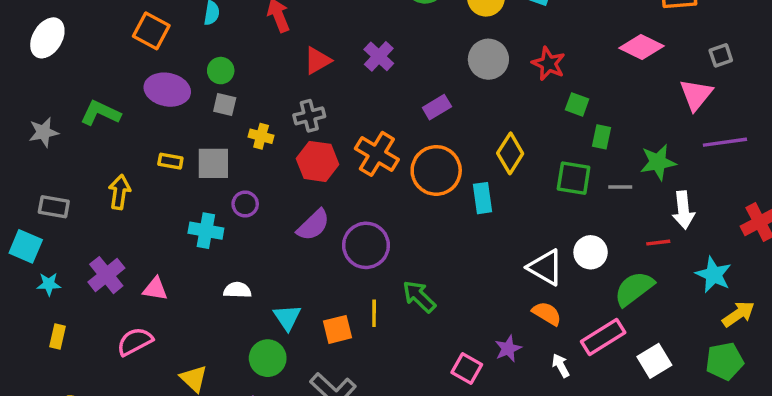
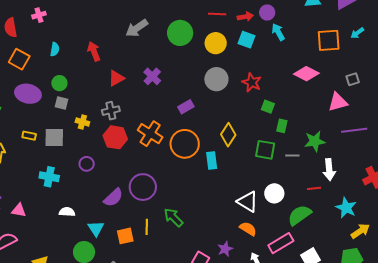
pink triangle: (696, 95) -> (338, 102), turned 35
purple circle: (245, 204) -> (87, 164), moved
purple semicircle: (313, 225) -> (113, 198), moved

